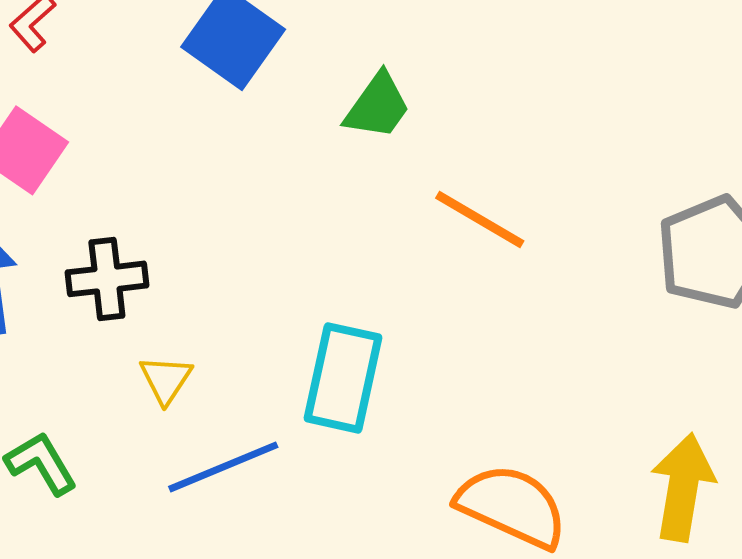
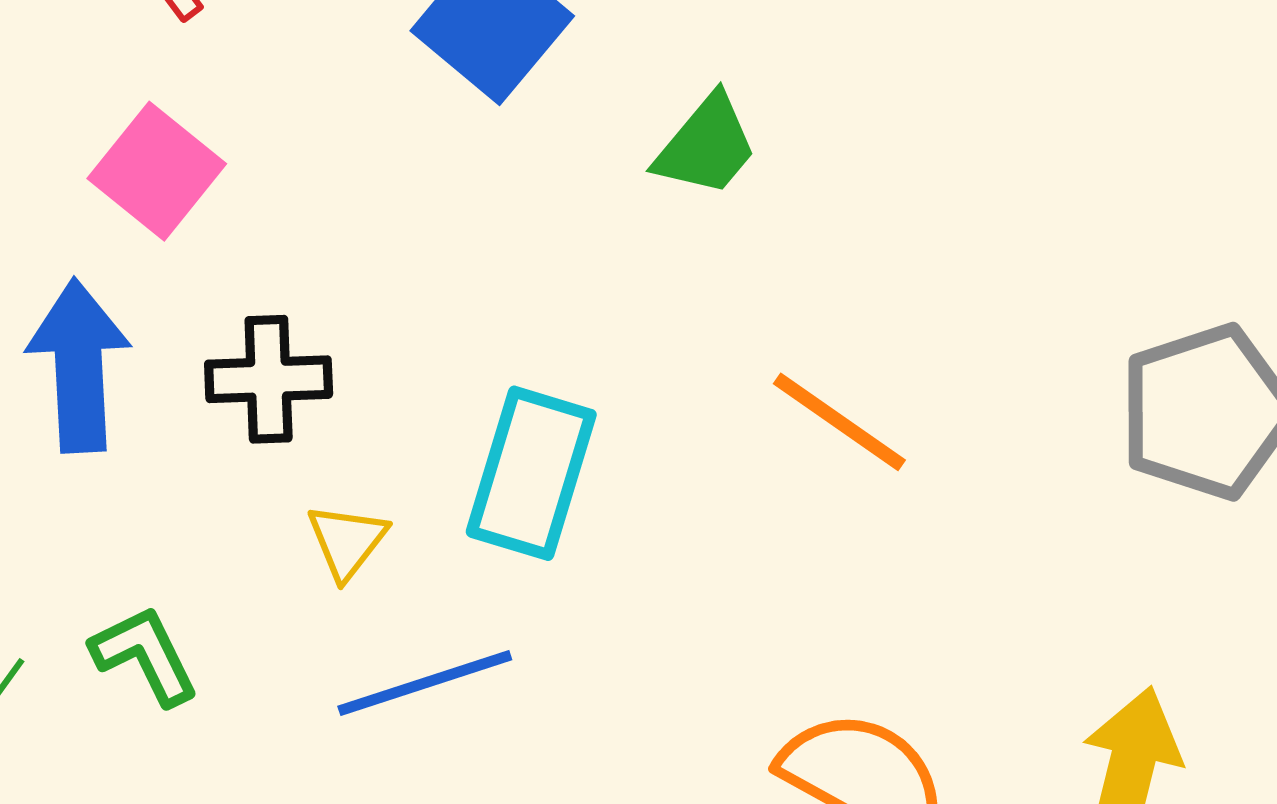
orange line: (480, 220) -> (839, 422), moved
cyan rectangle: (343, 378) -> (531, 473), moved

